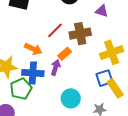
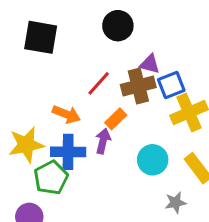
purple triangle: (102, 11) -> (150, 64), moved
blue square: (104, 78) -> (171, 85), moved
cyan circle: (71, 98) -> (153, 160), moved

